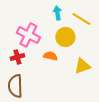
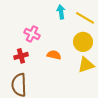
pink cross: (28, 35) -> (32, 34), size x0.7
yellow circle: (65, 37) -> (83, 42), moved

